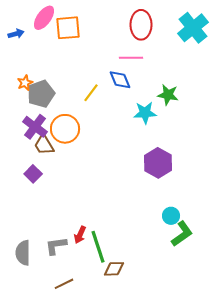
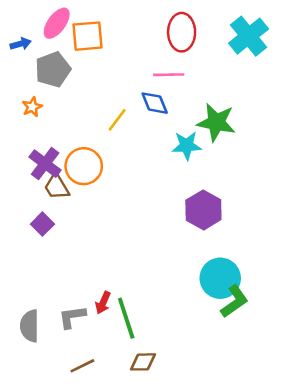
gray pentagon: (41, 94) -> (53, 70), moved
green star: (168, 95) -> (216, 122), size x1.4
cyan circle: (171, 216) -> (220, 278), size x1.8
brown diamond: (114, 269) -> (143, 362), moved

